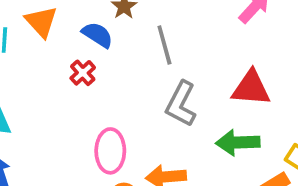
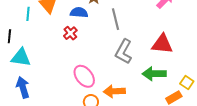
blue semicircle: (97, 35) -> (79, 12), turned -30
pink ellipse: (110, 151) -> (84, 76), turned -40

